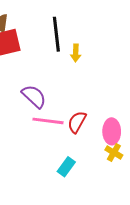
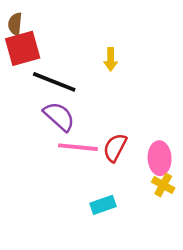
black line: (56, 34) -> (54, 82), moved, turned -60
cyan rectangle: (66, 167) -> (103, 205), turned 36

